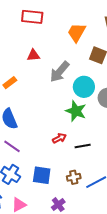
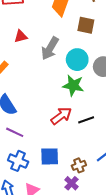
red arrow: (59, 138) -> (61, 116), size x1.5
brown cross: (74, 177) -> (79, 165), moved

